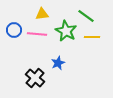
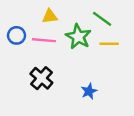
blue star: (58, 63) -> (89, 91), moved
black cross: (35, 78) -> (41, 78), moved

